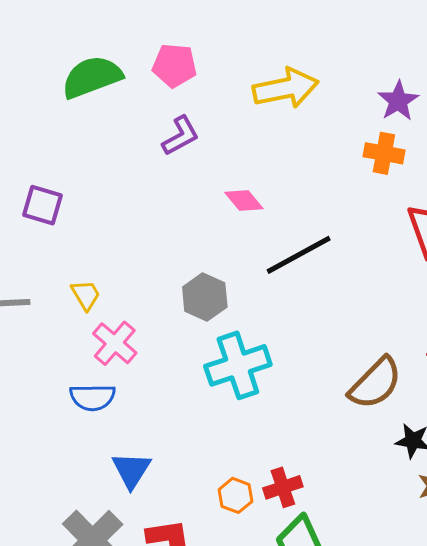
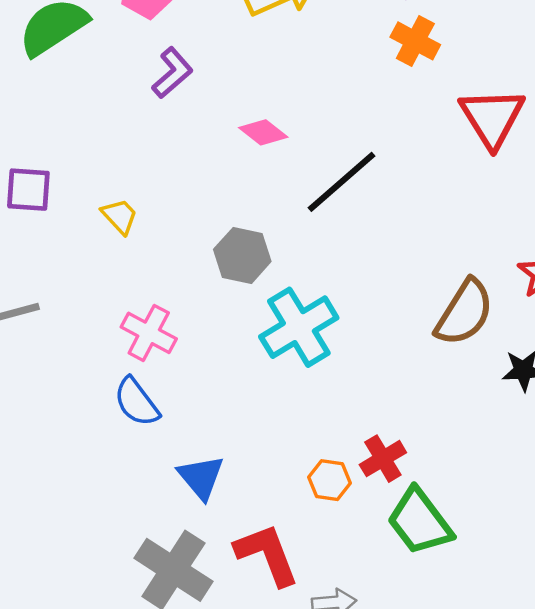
orange cross: (384, 153) -> (415, 41), turned 30
yellow trapezoid: (86, 295) -> (120, 216), moved
blue semicircle: (92, 397) -> (137, 402), turned 66

